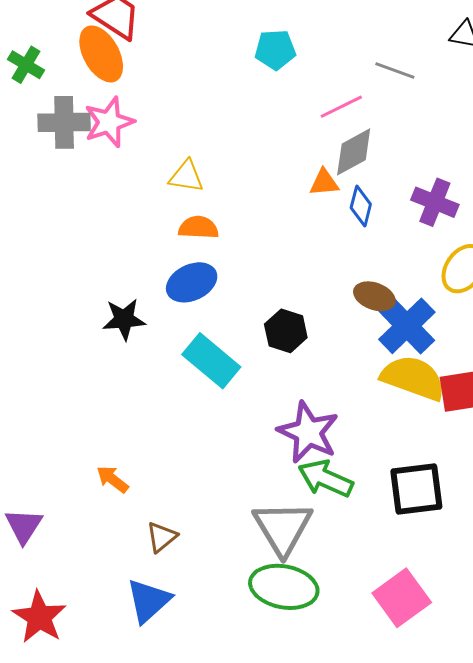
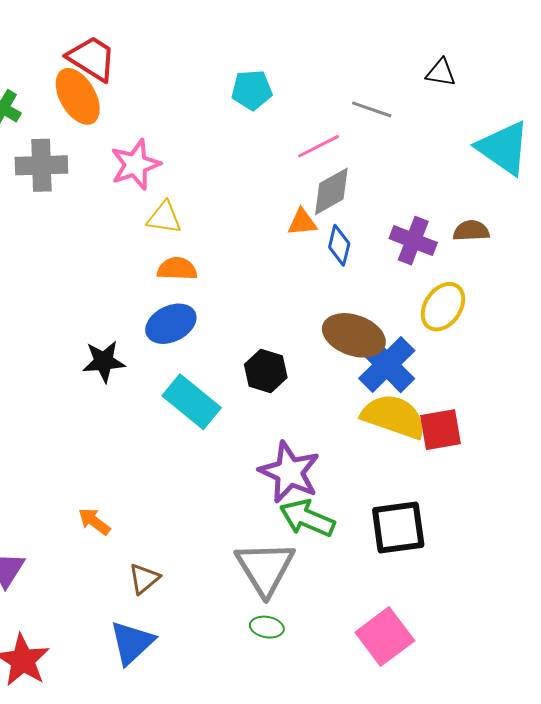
pink star: (109, 122) -> (135, 165), moved
brown ellipse: (374, 296) -> (354, 335), size x1.5
green ellipse: (284, 587) -> (267, 627), size x0.5

